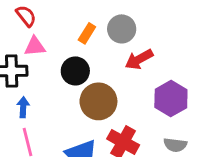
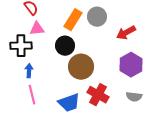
orange rectangle: (87, 33) -> (73, 20), size x1.5
red arrow: (139, 59) -> (126, 33), moved

